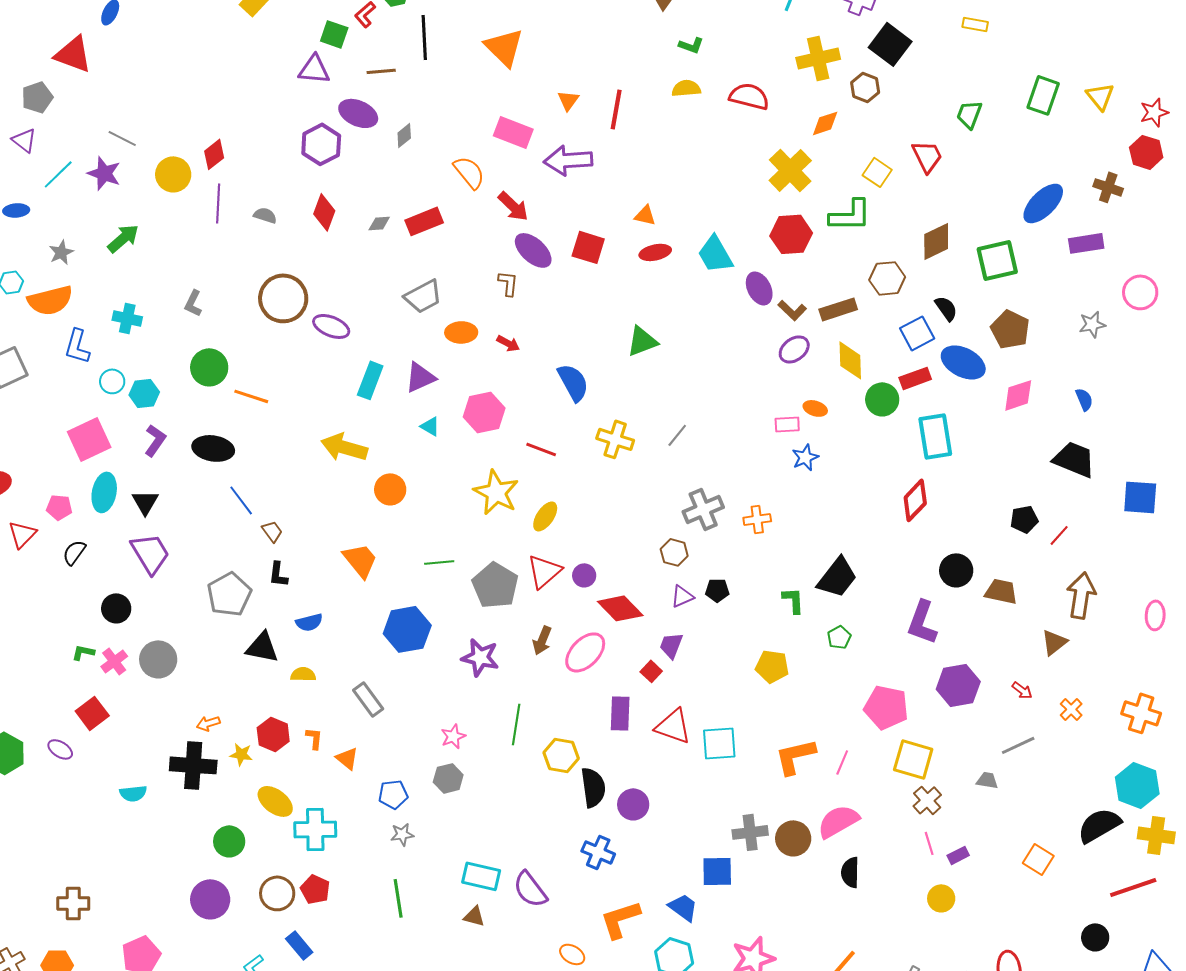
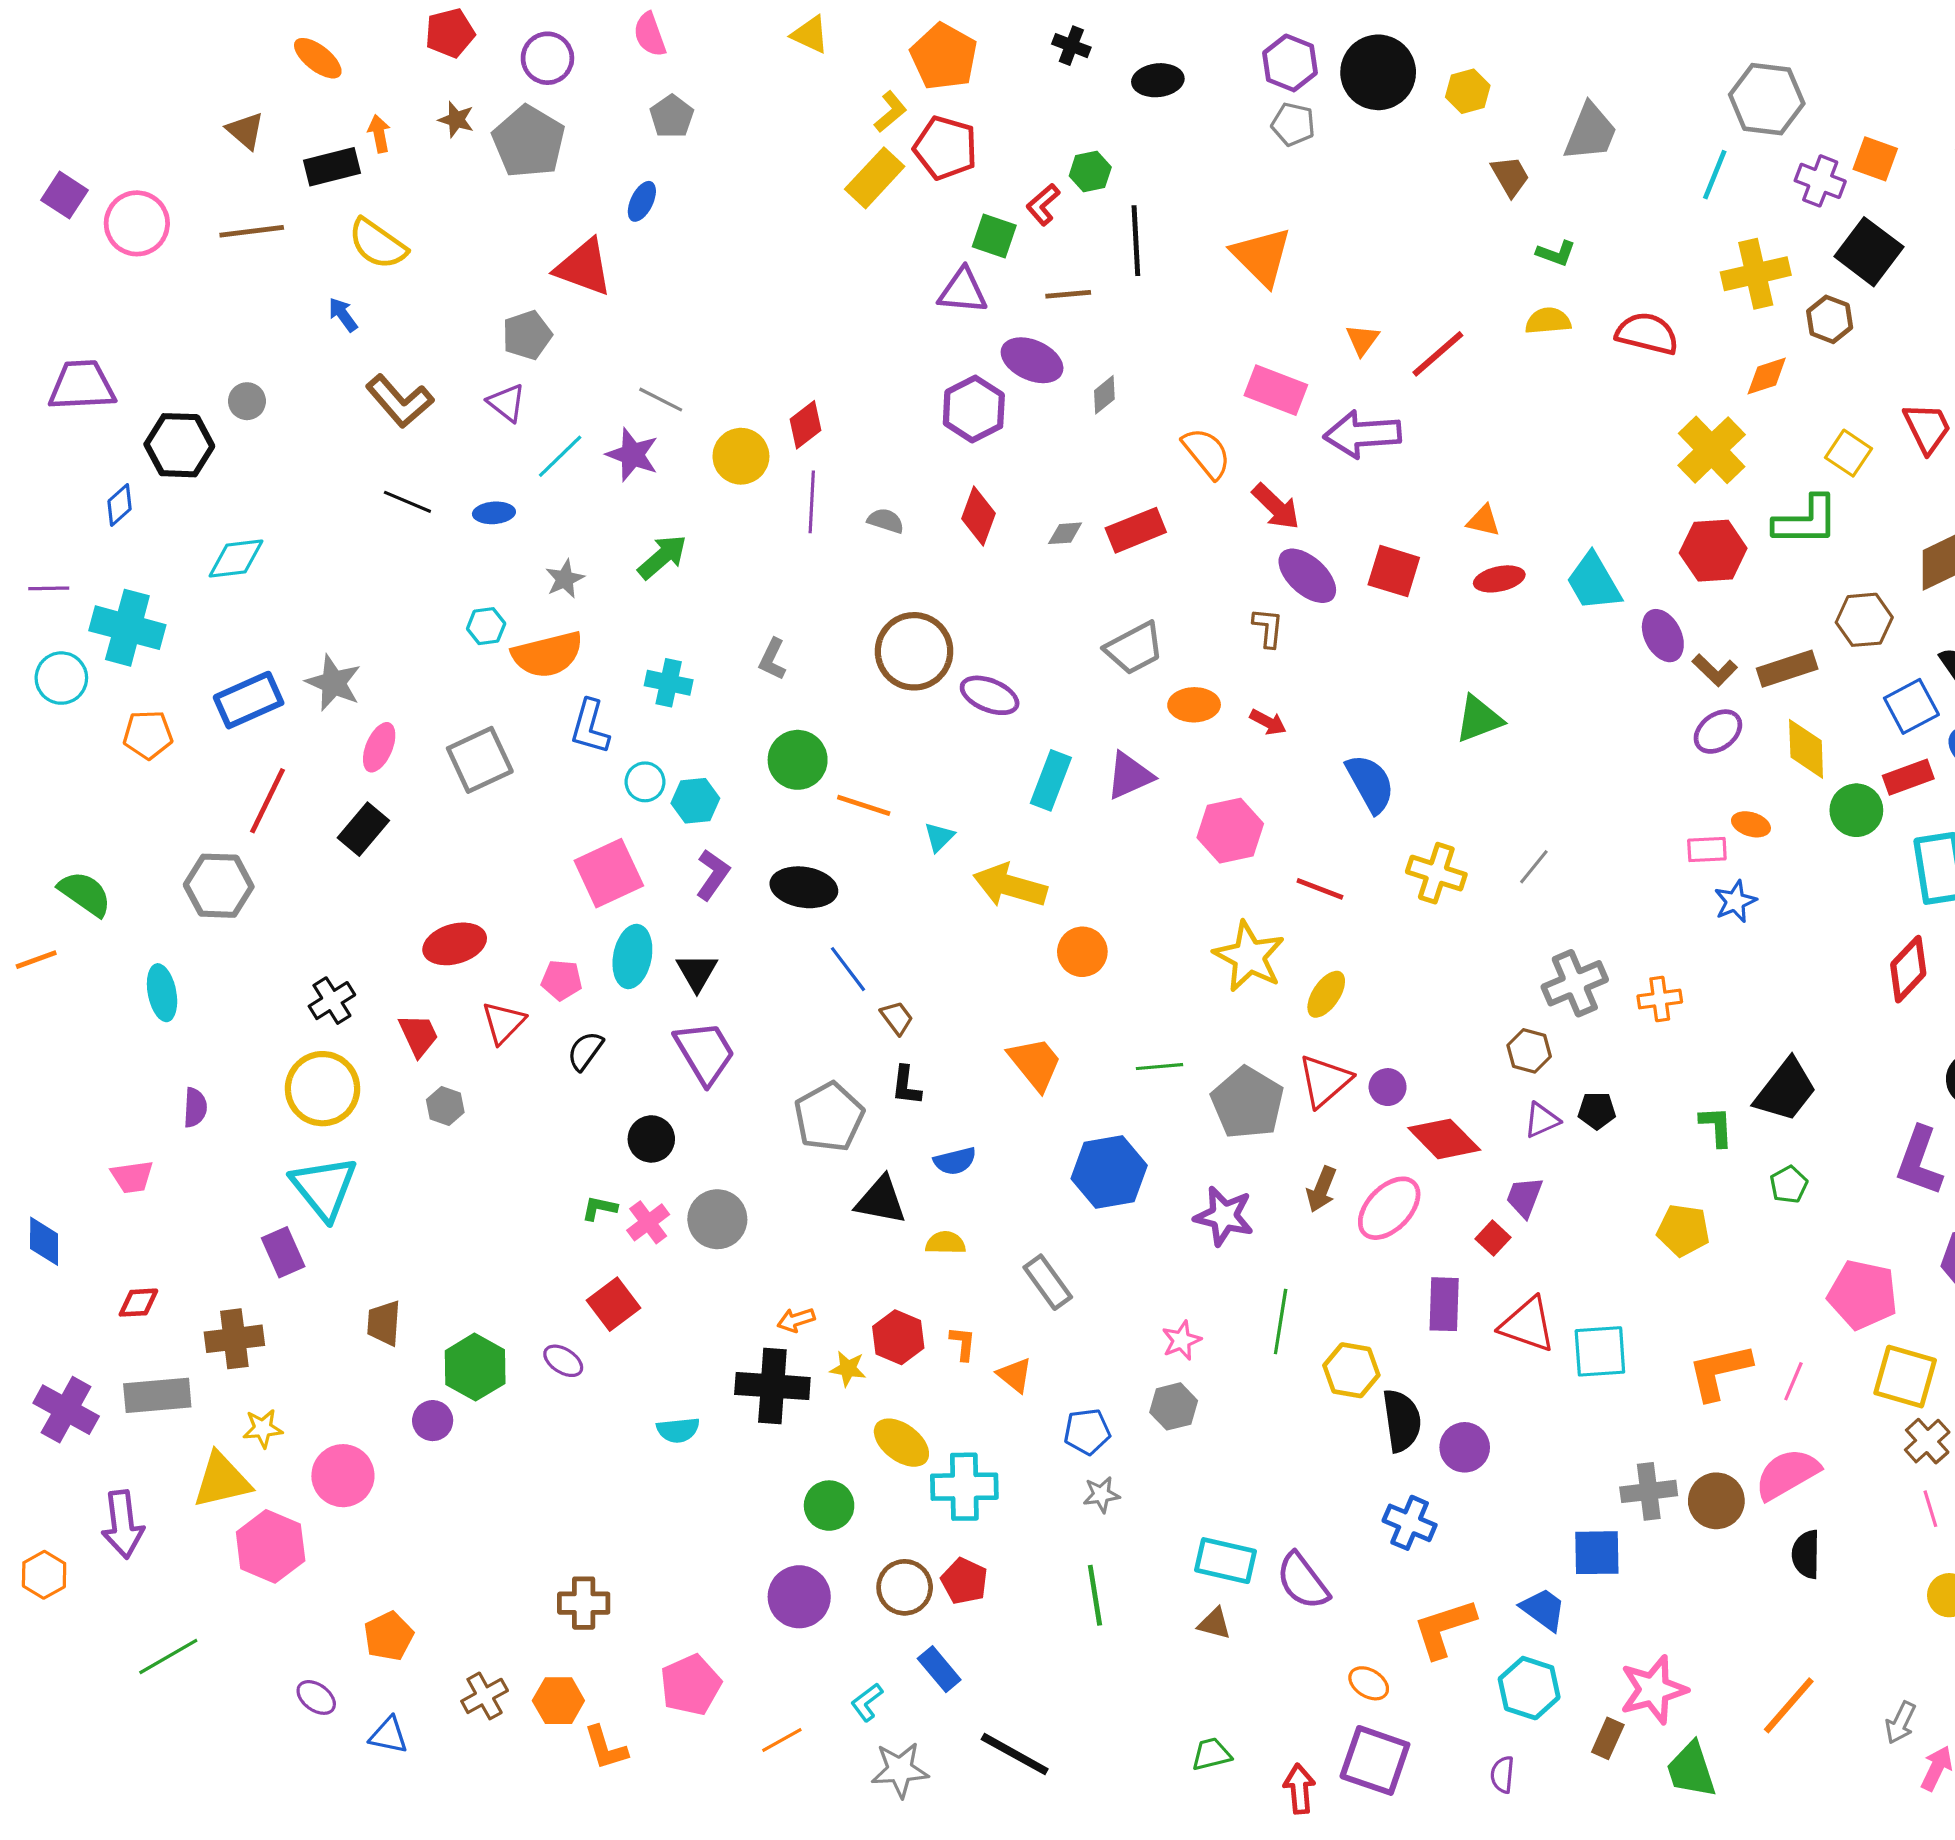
red line: (616, 109) -> (1438, 354), turned 39
cyan triangle: (430, 426) -> (939, 837), moved, turned 45

